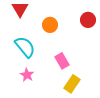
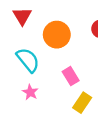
orange circle: (50, 25) -> (57, 35), size x1.5

